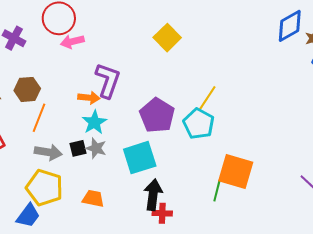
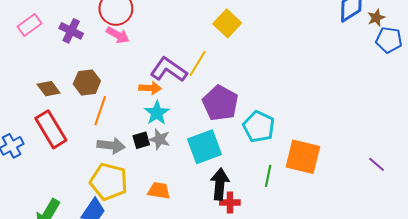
pink arrow: (72, 42) -> (118, 35), moved, turned -135
purple L-shape: (108, 80) -> (169, 70), turned -72
yellow line: (207, 98) -> (198, 63), moved
cyan pentagon: (199, 124) -> (259, 127), moved
green line: (217, 191) -> (268, 176), moved

